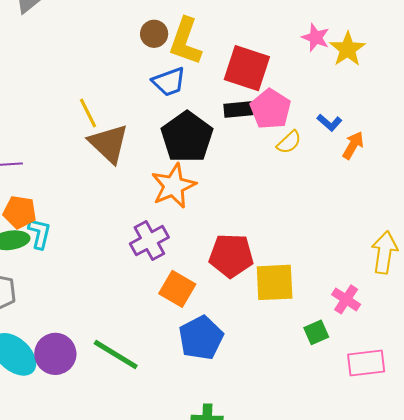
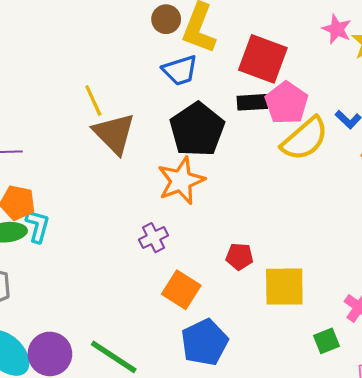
yellow semicircle: (289, 142) -> (305, 139), size x1.8
purple cross: (149, 241) -> (154, 238), size x0.7
red pentagon: (231, 256) -> (239, 257), size x0.6

